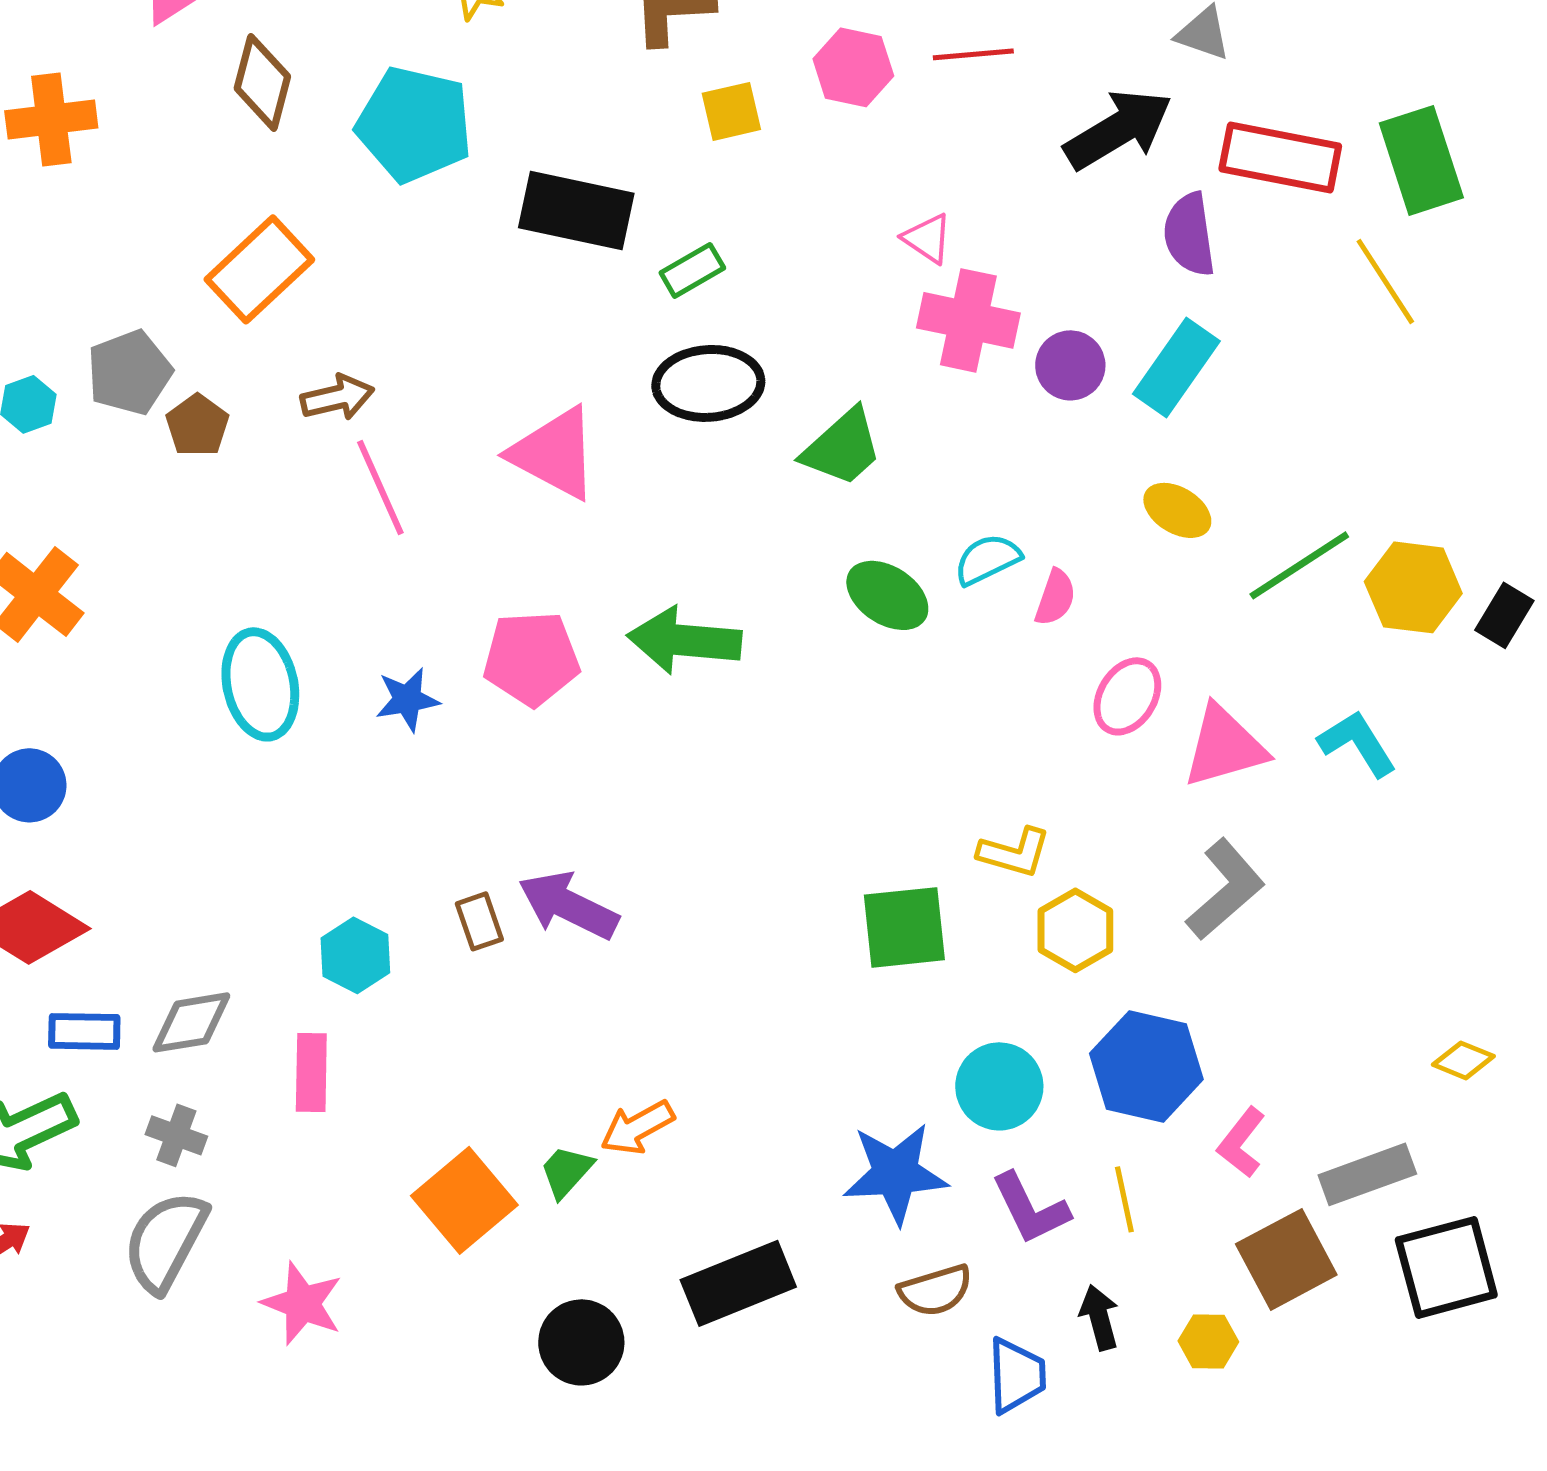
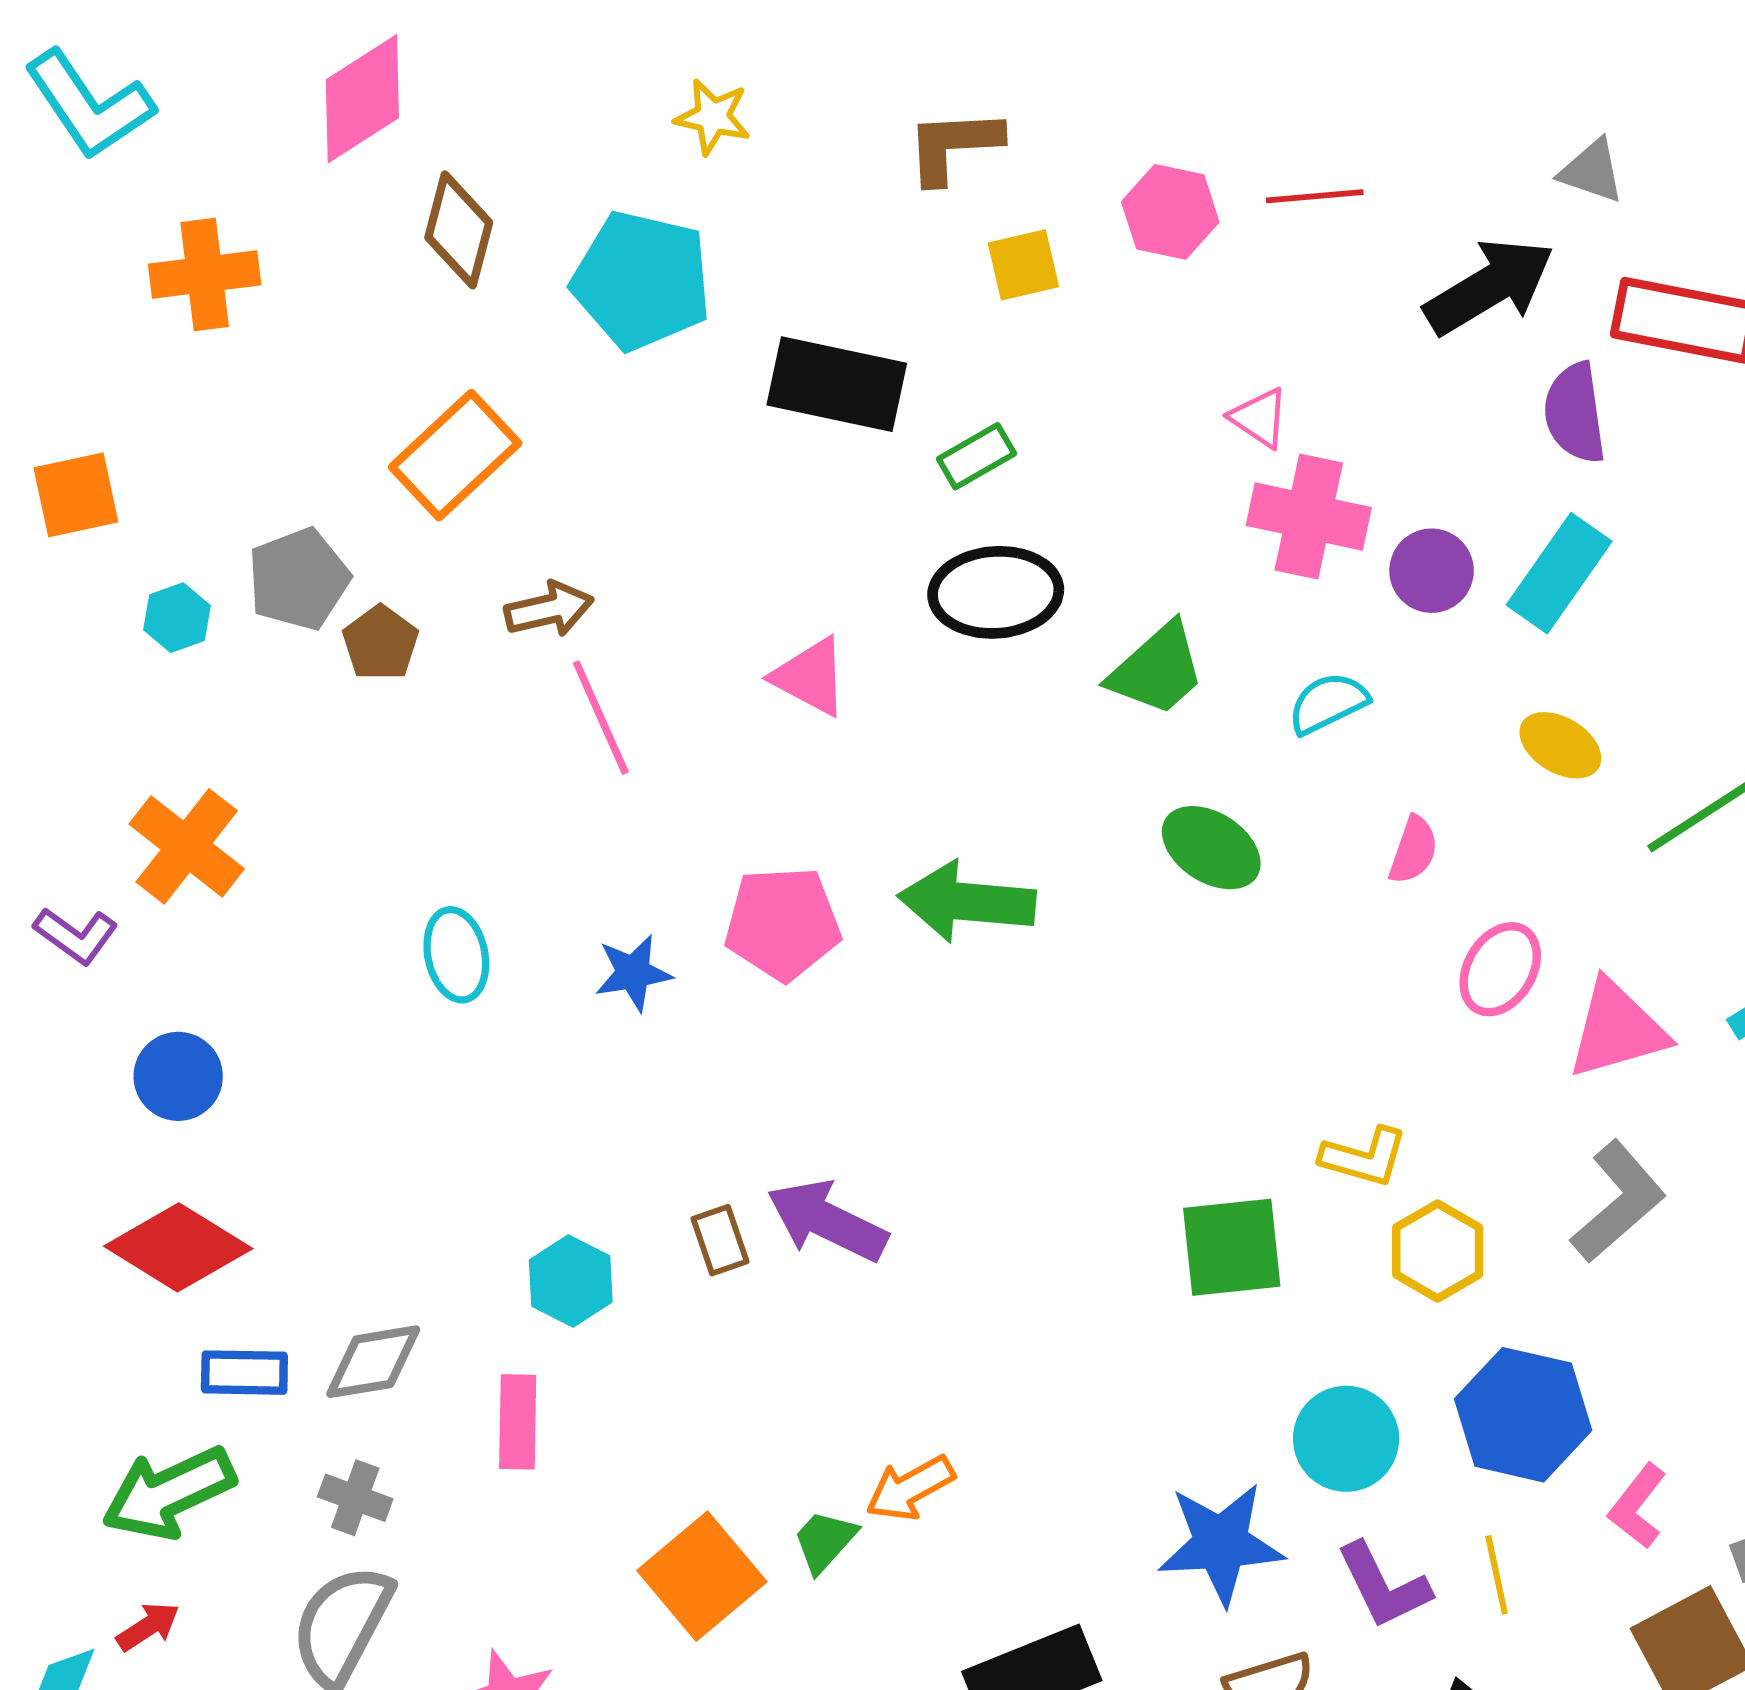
pink triangle: (554, 453) -> (810, 677), size x0.7
cyan semicircle: (987, 559) -> (1328, 703), moved
cyan ellipse: (260, 684) -> (456, 955), size x0.7

